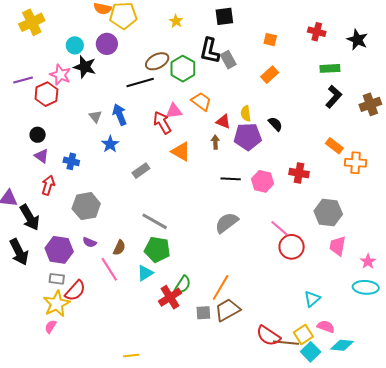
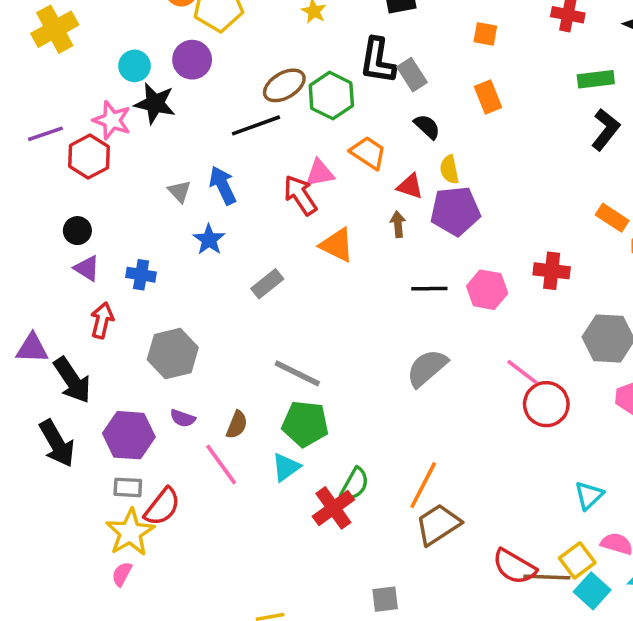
orange rectangle: (270, 75) -> (488, 97), turned -66
black semicircle: (275, 124) -> (427, 127), moved
gray square: (203, 313) -> (385, 599), moved

